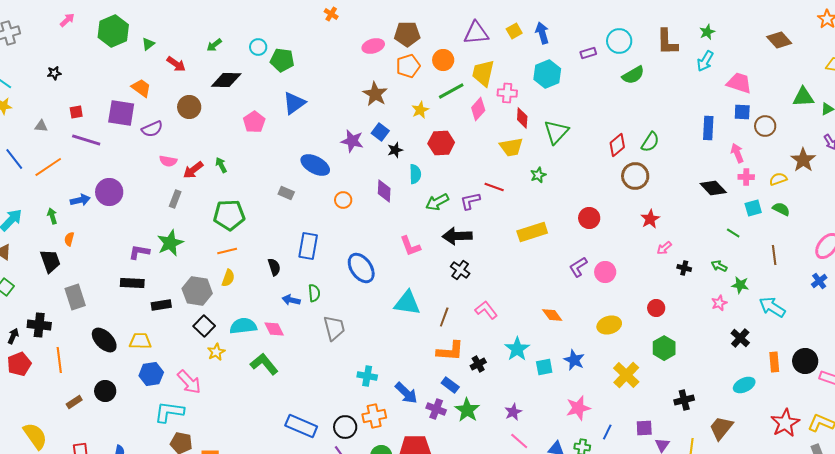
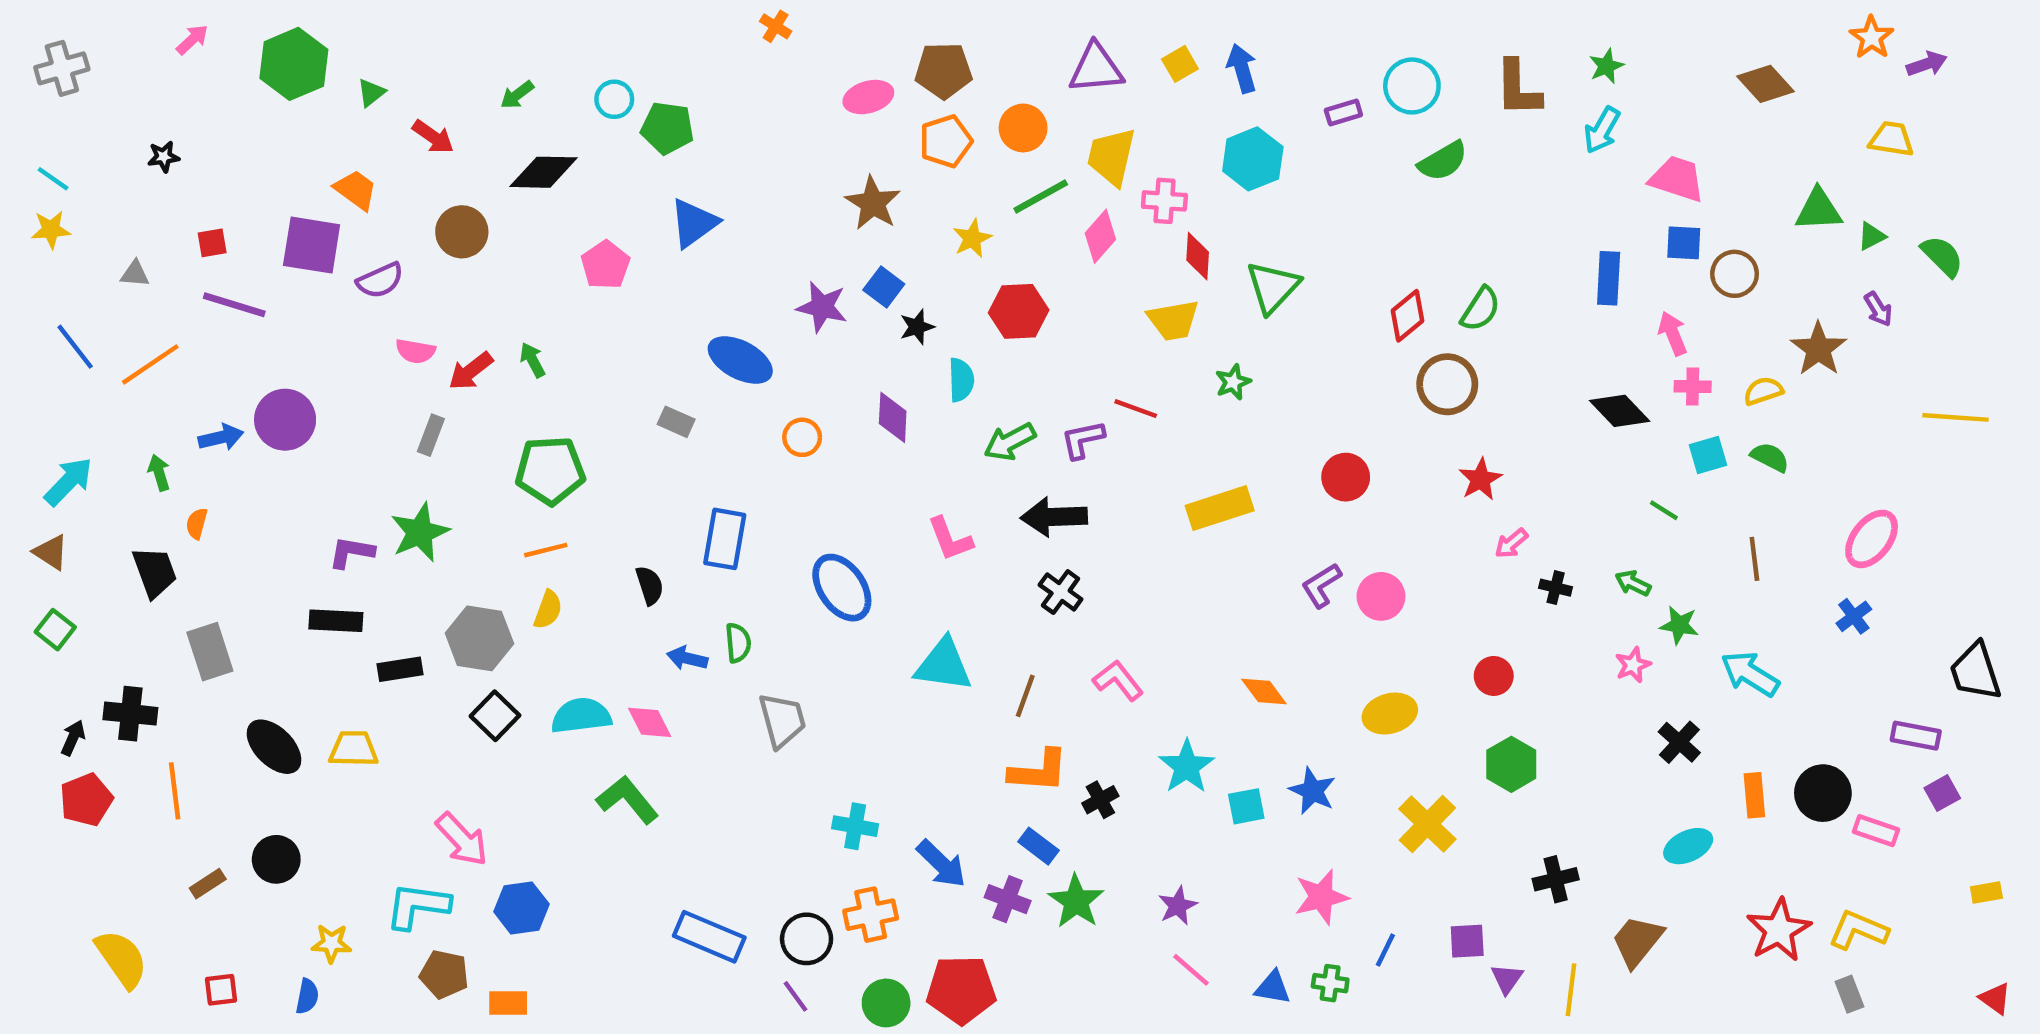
yellow star: (216, 352) -> (331, 943), moved, turned 30
blue hexagon: (151, 374) -> (521, 908), moved

